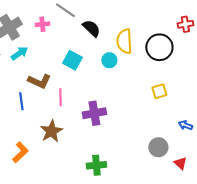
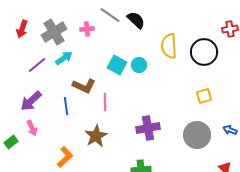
black semicircle: (91, 28) -> (136, 20), moved
cyan circle: (109, 60) -> (139, 65), moved
purple cross: (94, 113) -> (148, 128), moved
gray circle: (158, 147) -> (197, 135), moved, size x1.4

